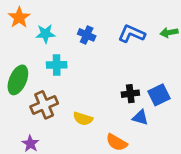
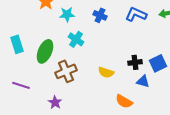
cyan cross: (57, 65) -> (76, 39), turned 35
yellow semicircle: (83, 119) -> (106, 72), moved

